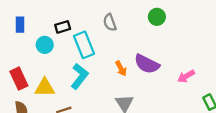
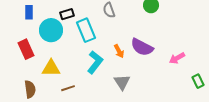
cyan circle: (45, 45) -> (51, 30), size x1.5
cyan L-shape: (79, 76) -> (95, 62), moved
red rectangle: (19, 79) -> (26, 49), moved

